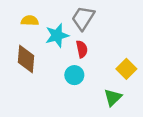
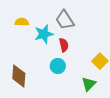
gray trapezoid: (83, 18) -> (65, 20), turned -65
brown diamond: (26, 59) -> (19, 76), moved

